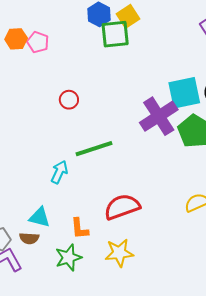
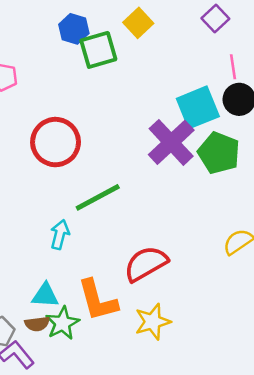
yellow square: (128, 16) -> (138, 23), moved
red circle: (69, 100) -> (56, 142), size x2.0
orange L-shape: (80, 229) -> (98, 300), size x1.6
green star: (68, 258) -> (62, 323), moved

